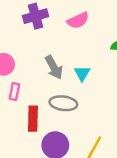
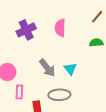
pink semicircle: (78, 20) -> (60, 28), turned 126

